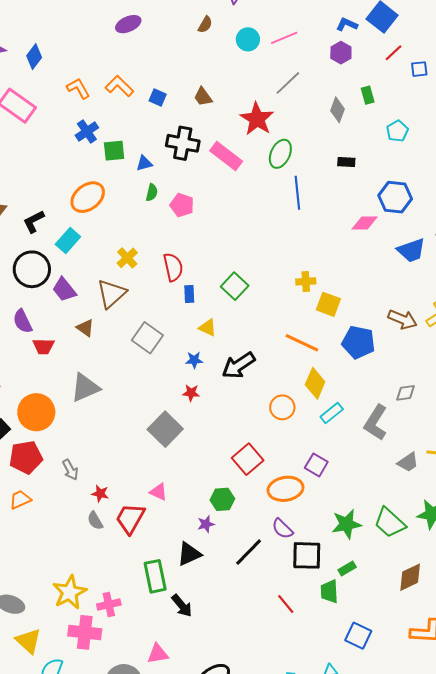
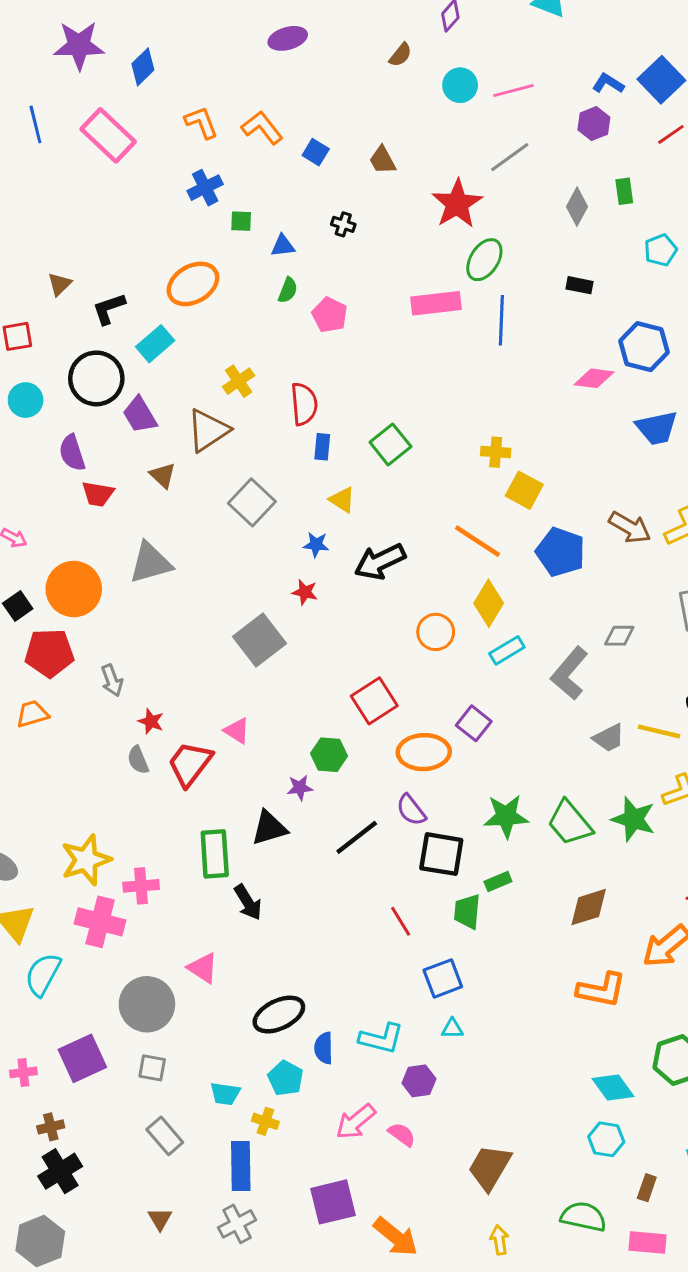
black cross: (183, 143) -> (343, 224), size x0.5
green square: (114, 151) -> (241, 221), size x0.7
pink rectangle: (226, 156) -> (436, 303), moved, turned -52
blue square: (358, 636) -> (443, 978), moved, turned 36
pink triangle: (158, 654) -> (203, 968), turned 35

